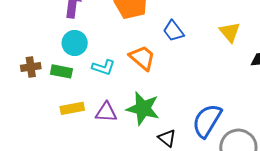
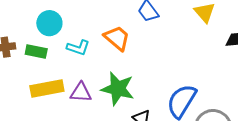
yellow rectangle: (72, 108) -> (47, 88), size x1.4

